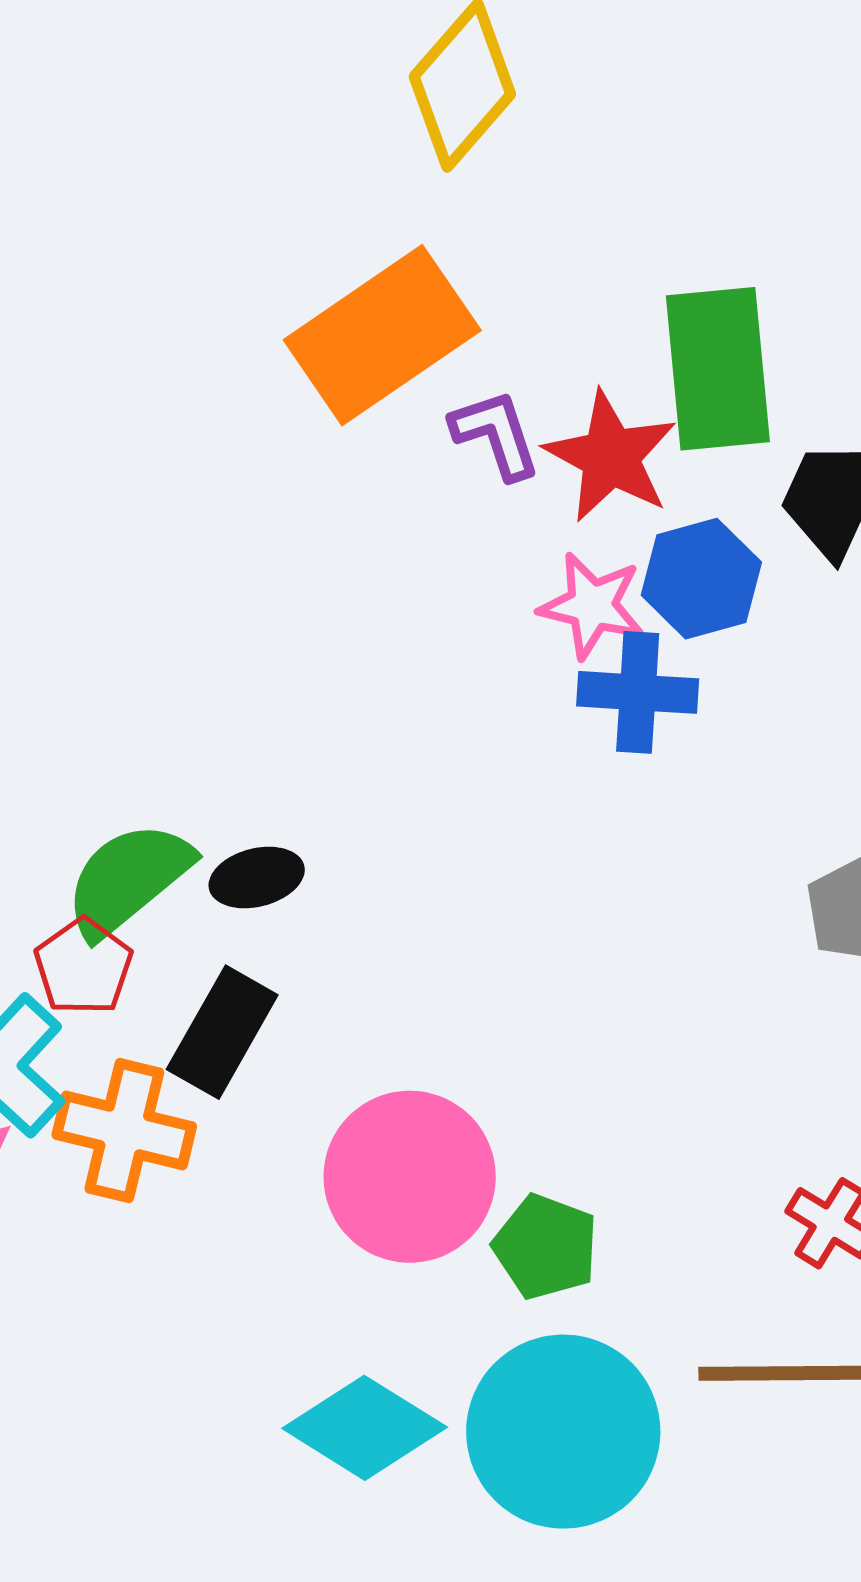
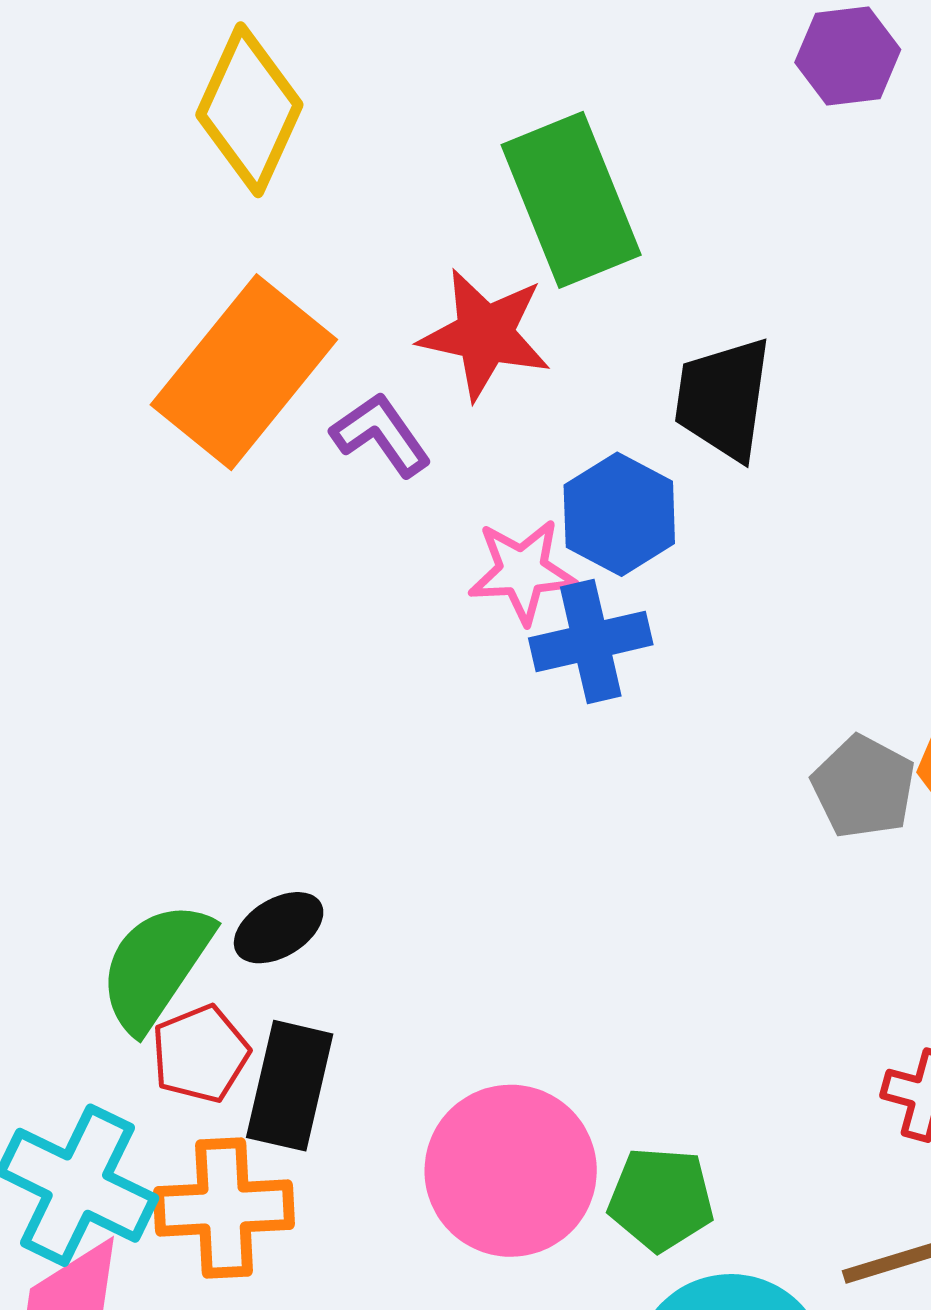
green rectangle: (718, 369) -> (571, 200), moved
red star: (611, 457) -> (485, 334), moved
red pentagon: (83, 967) -> (200, 1054), moved, turned 30

